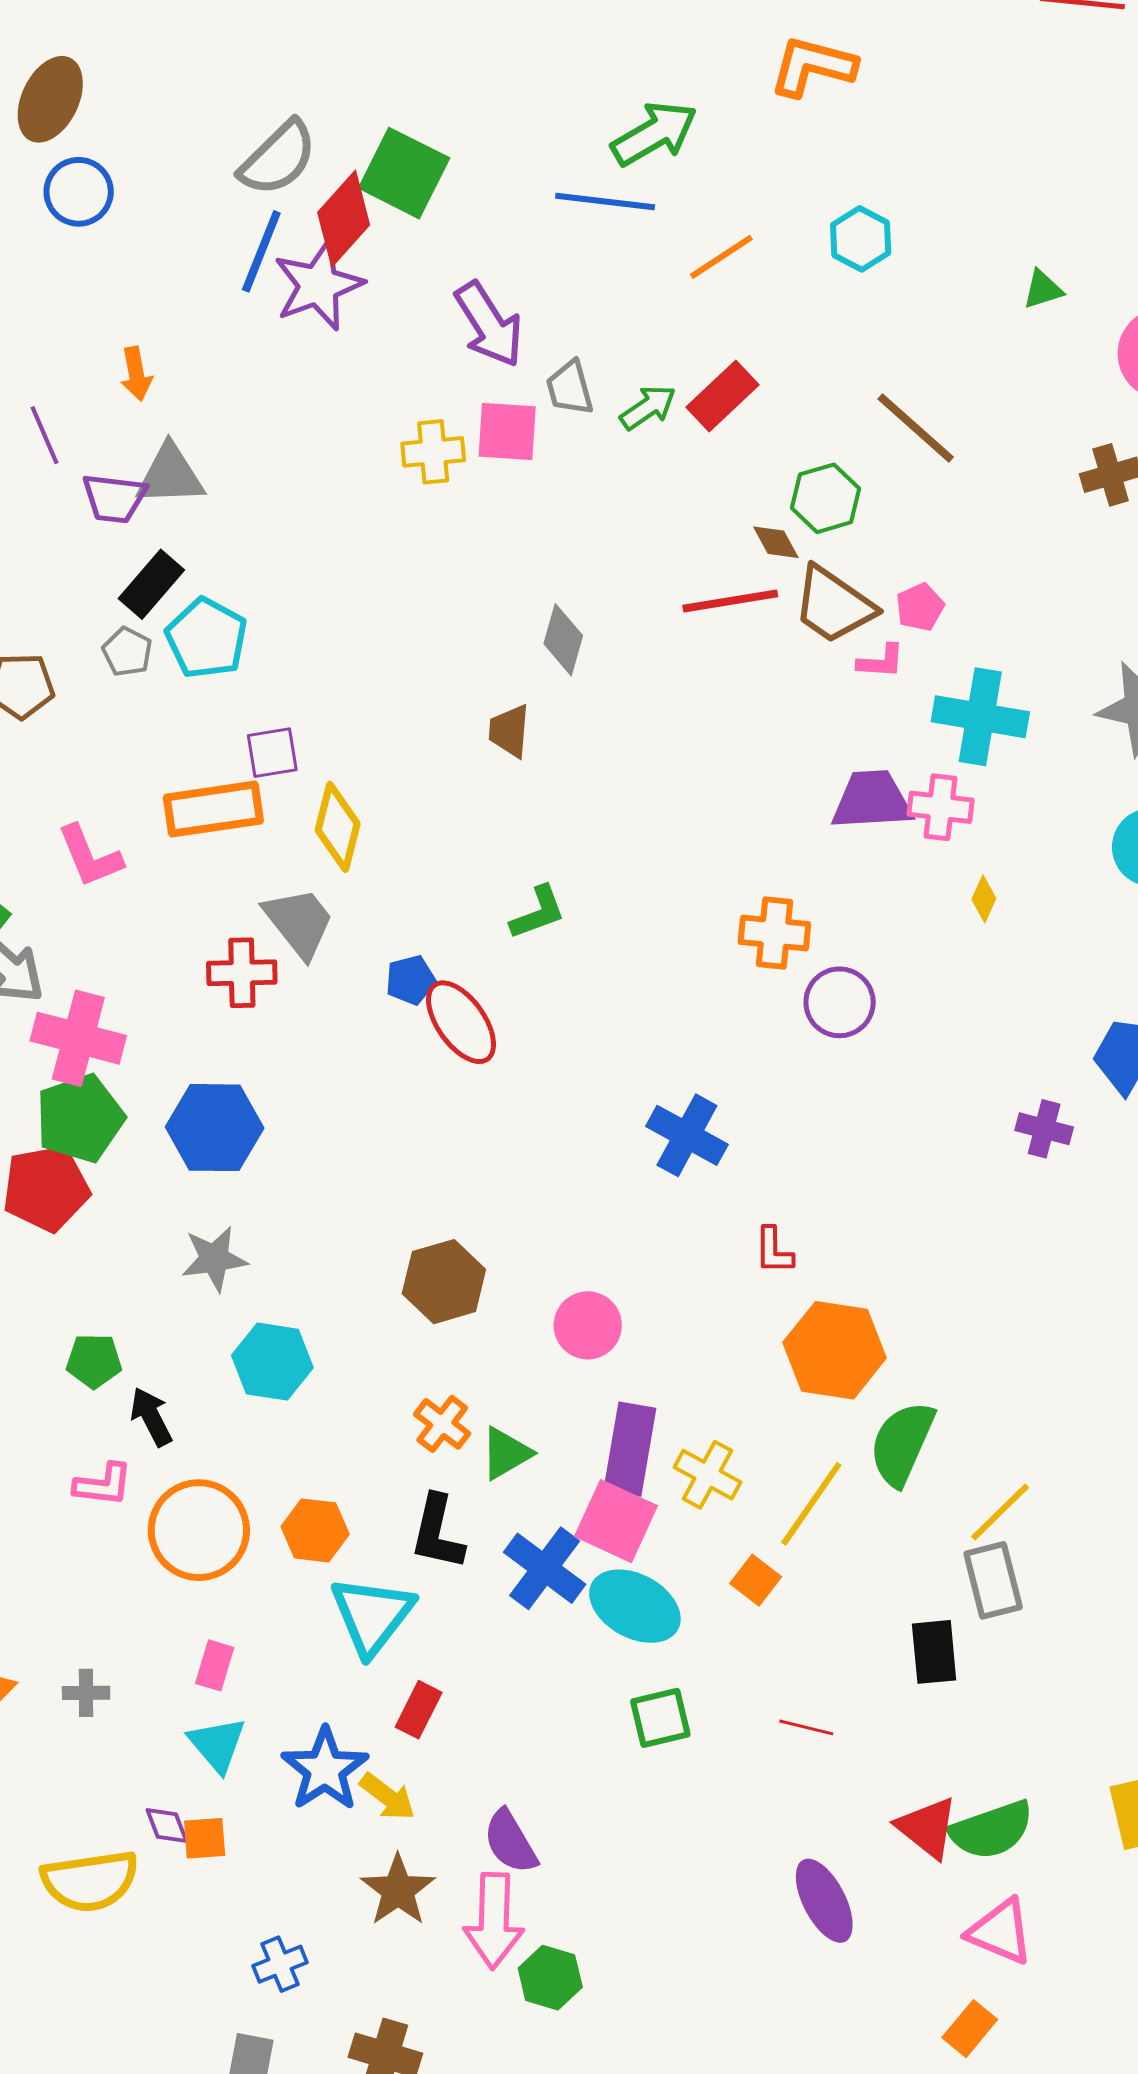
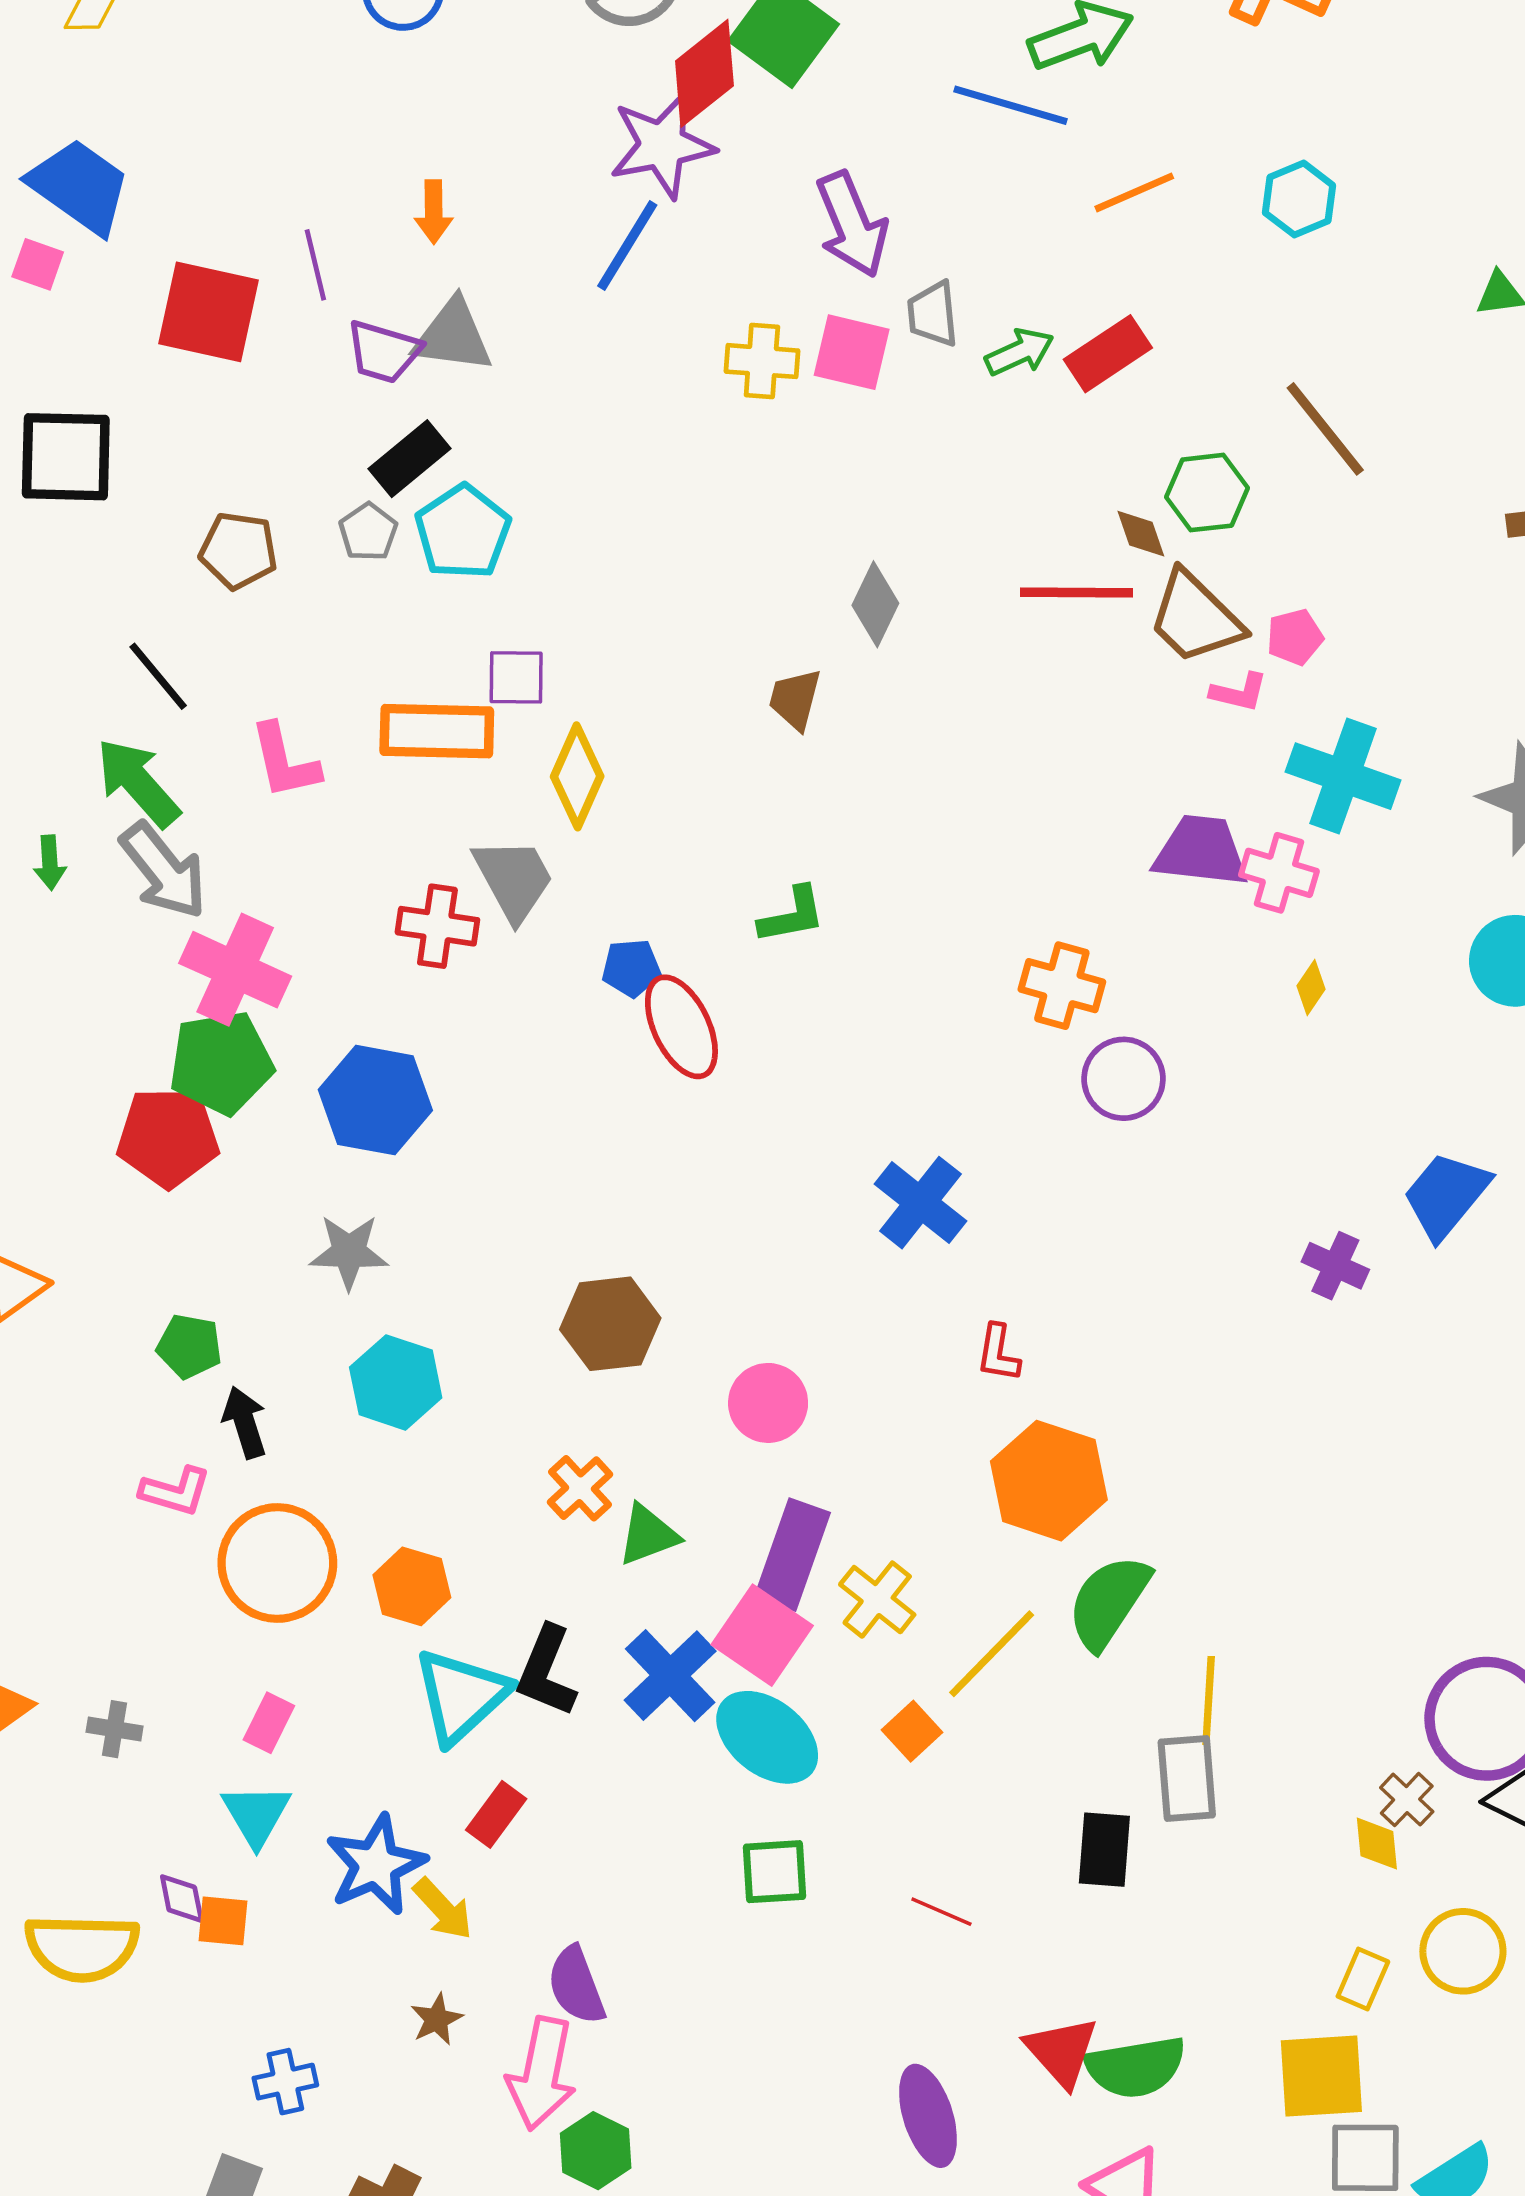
blue line: (261, 251) -> (627, 245), moved
yellow line: (1000, 1512) -> (1209, 1701), turned -52
black L-shape: (437, 1532) -> (546, 1671), moved
brown star: (398, 1890) -> (437, 2019), size x0.6

